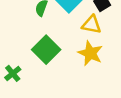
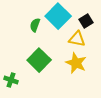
green cross: (13, 73) -> (11, 80), turned -32

